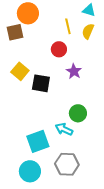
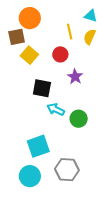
yellow square: (20, 71) -> (29, 55), moved
cyan arrow: (64, 129) -> (56, 109), moved

